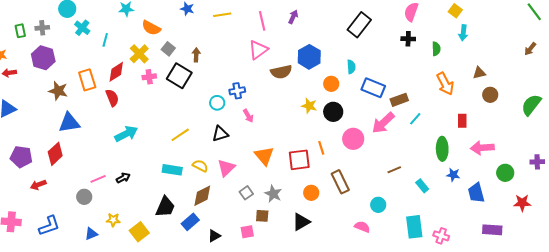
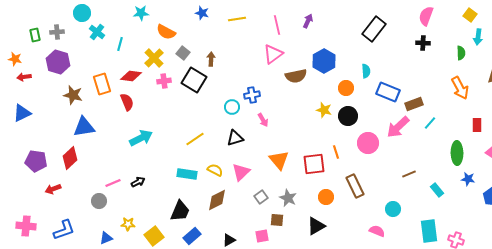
green semicircle: (436, 49) -> (461, 53), moved
red diamond: (116, 72) -> (131, 76), turned 40
blue rectangle: (190, 222) -> (192, 236), moved

